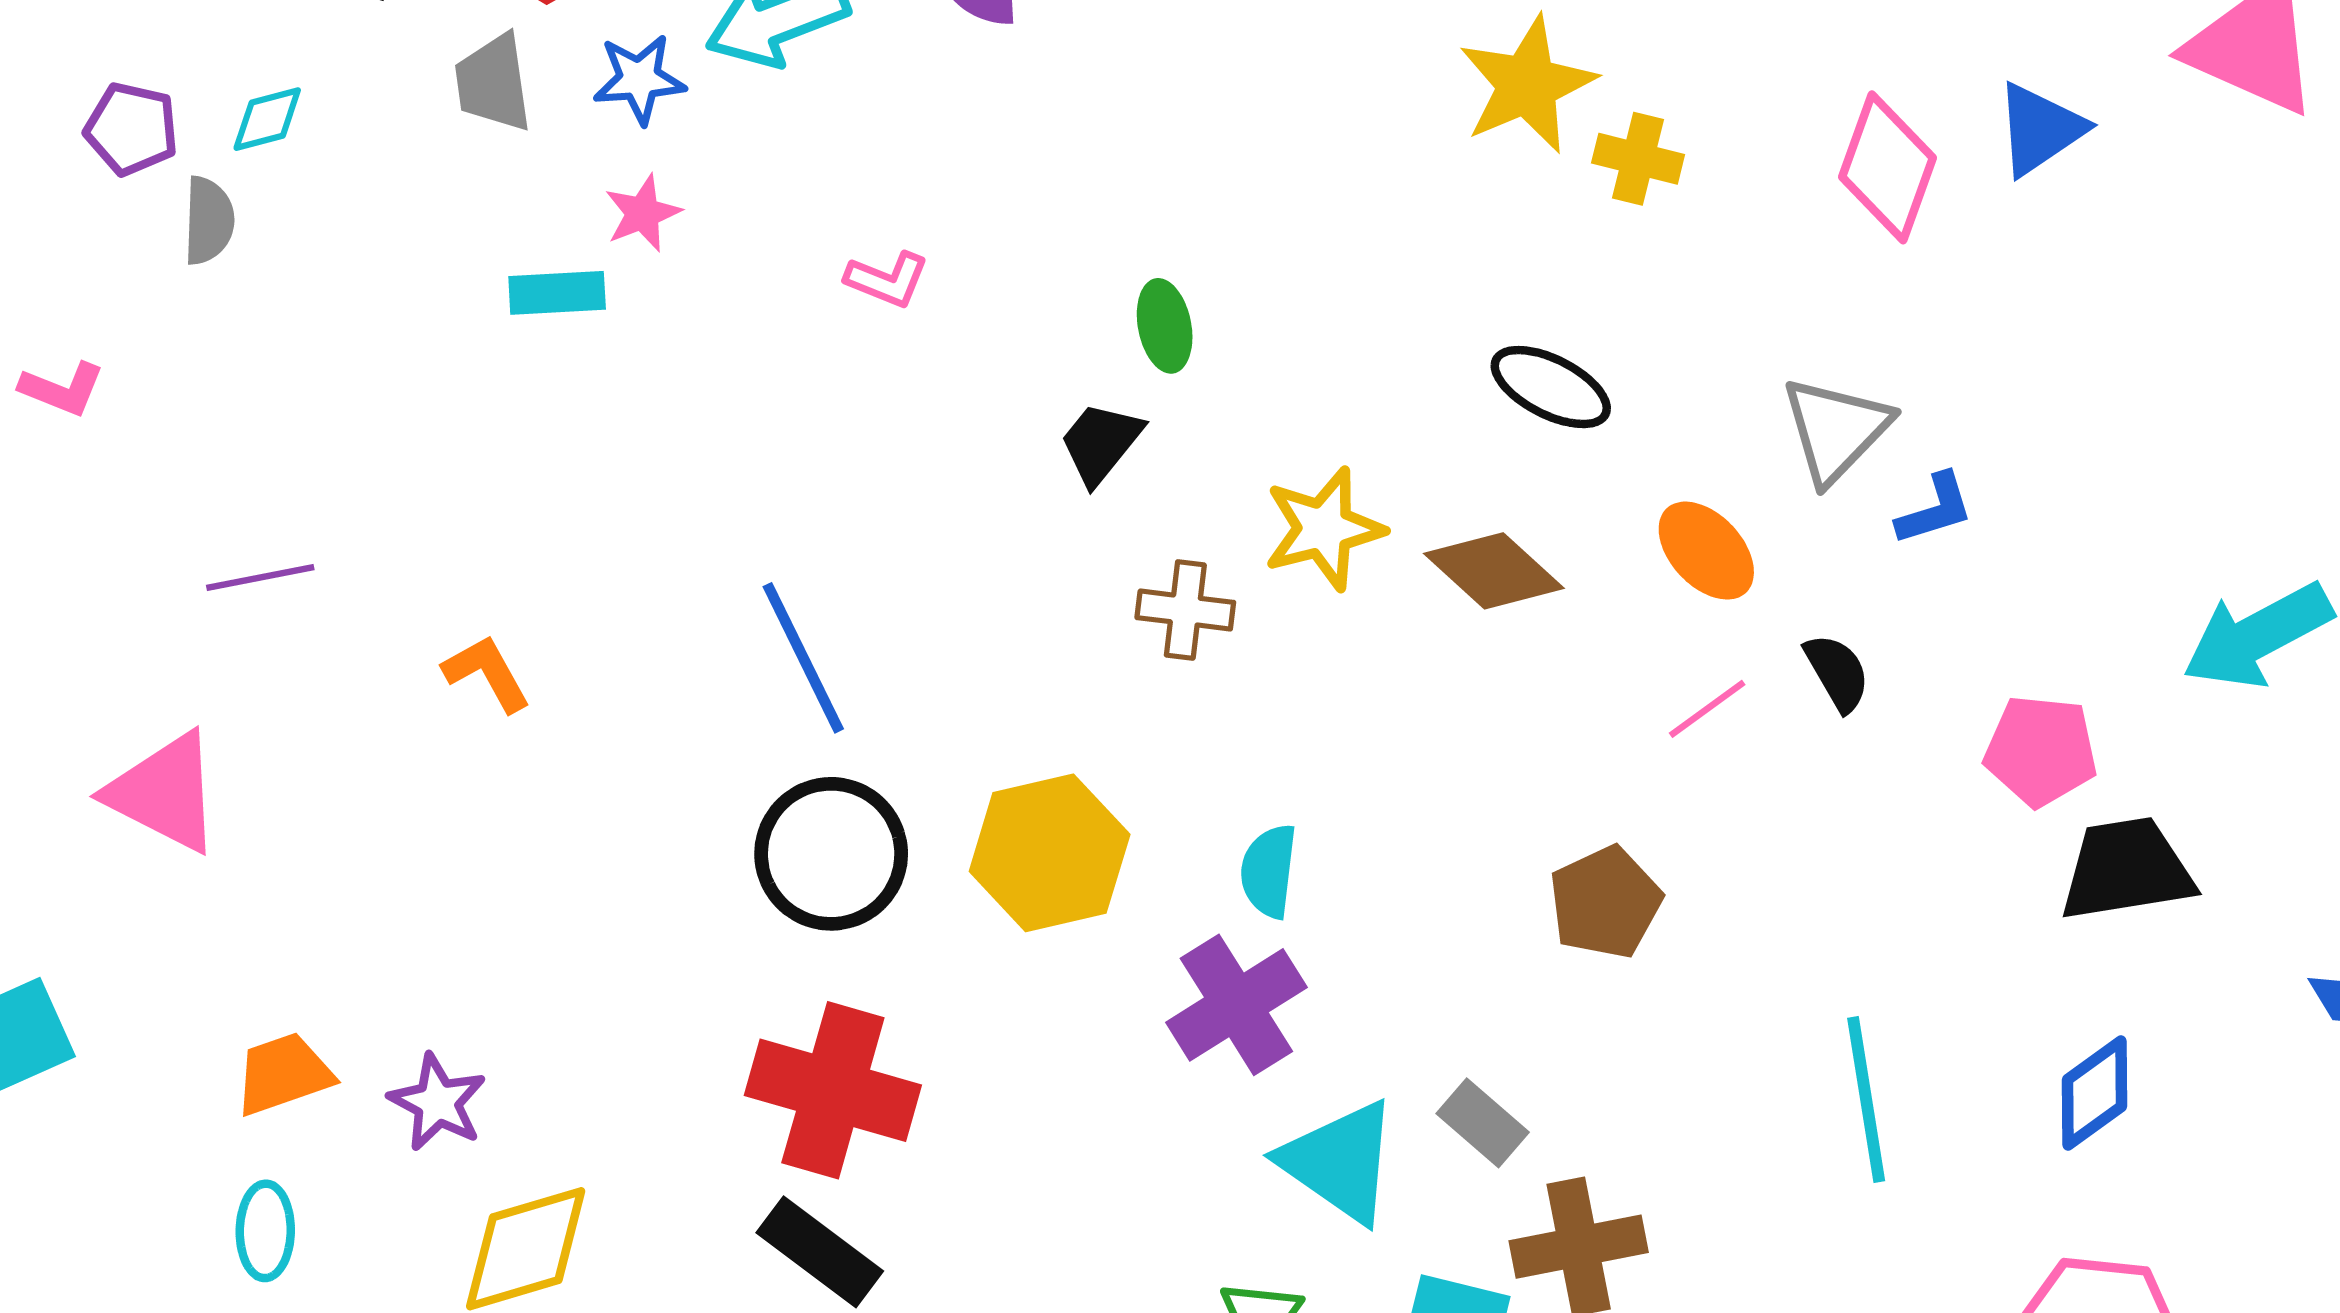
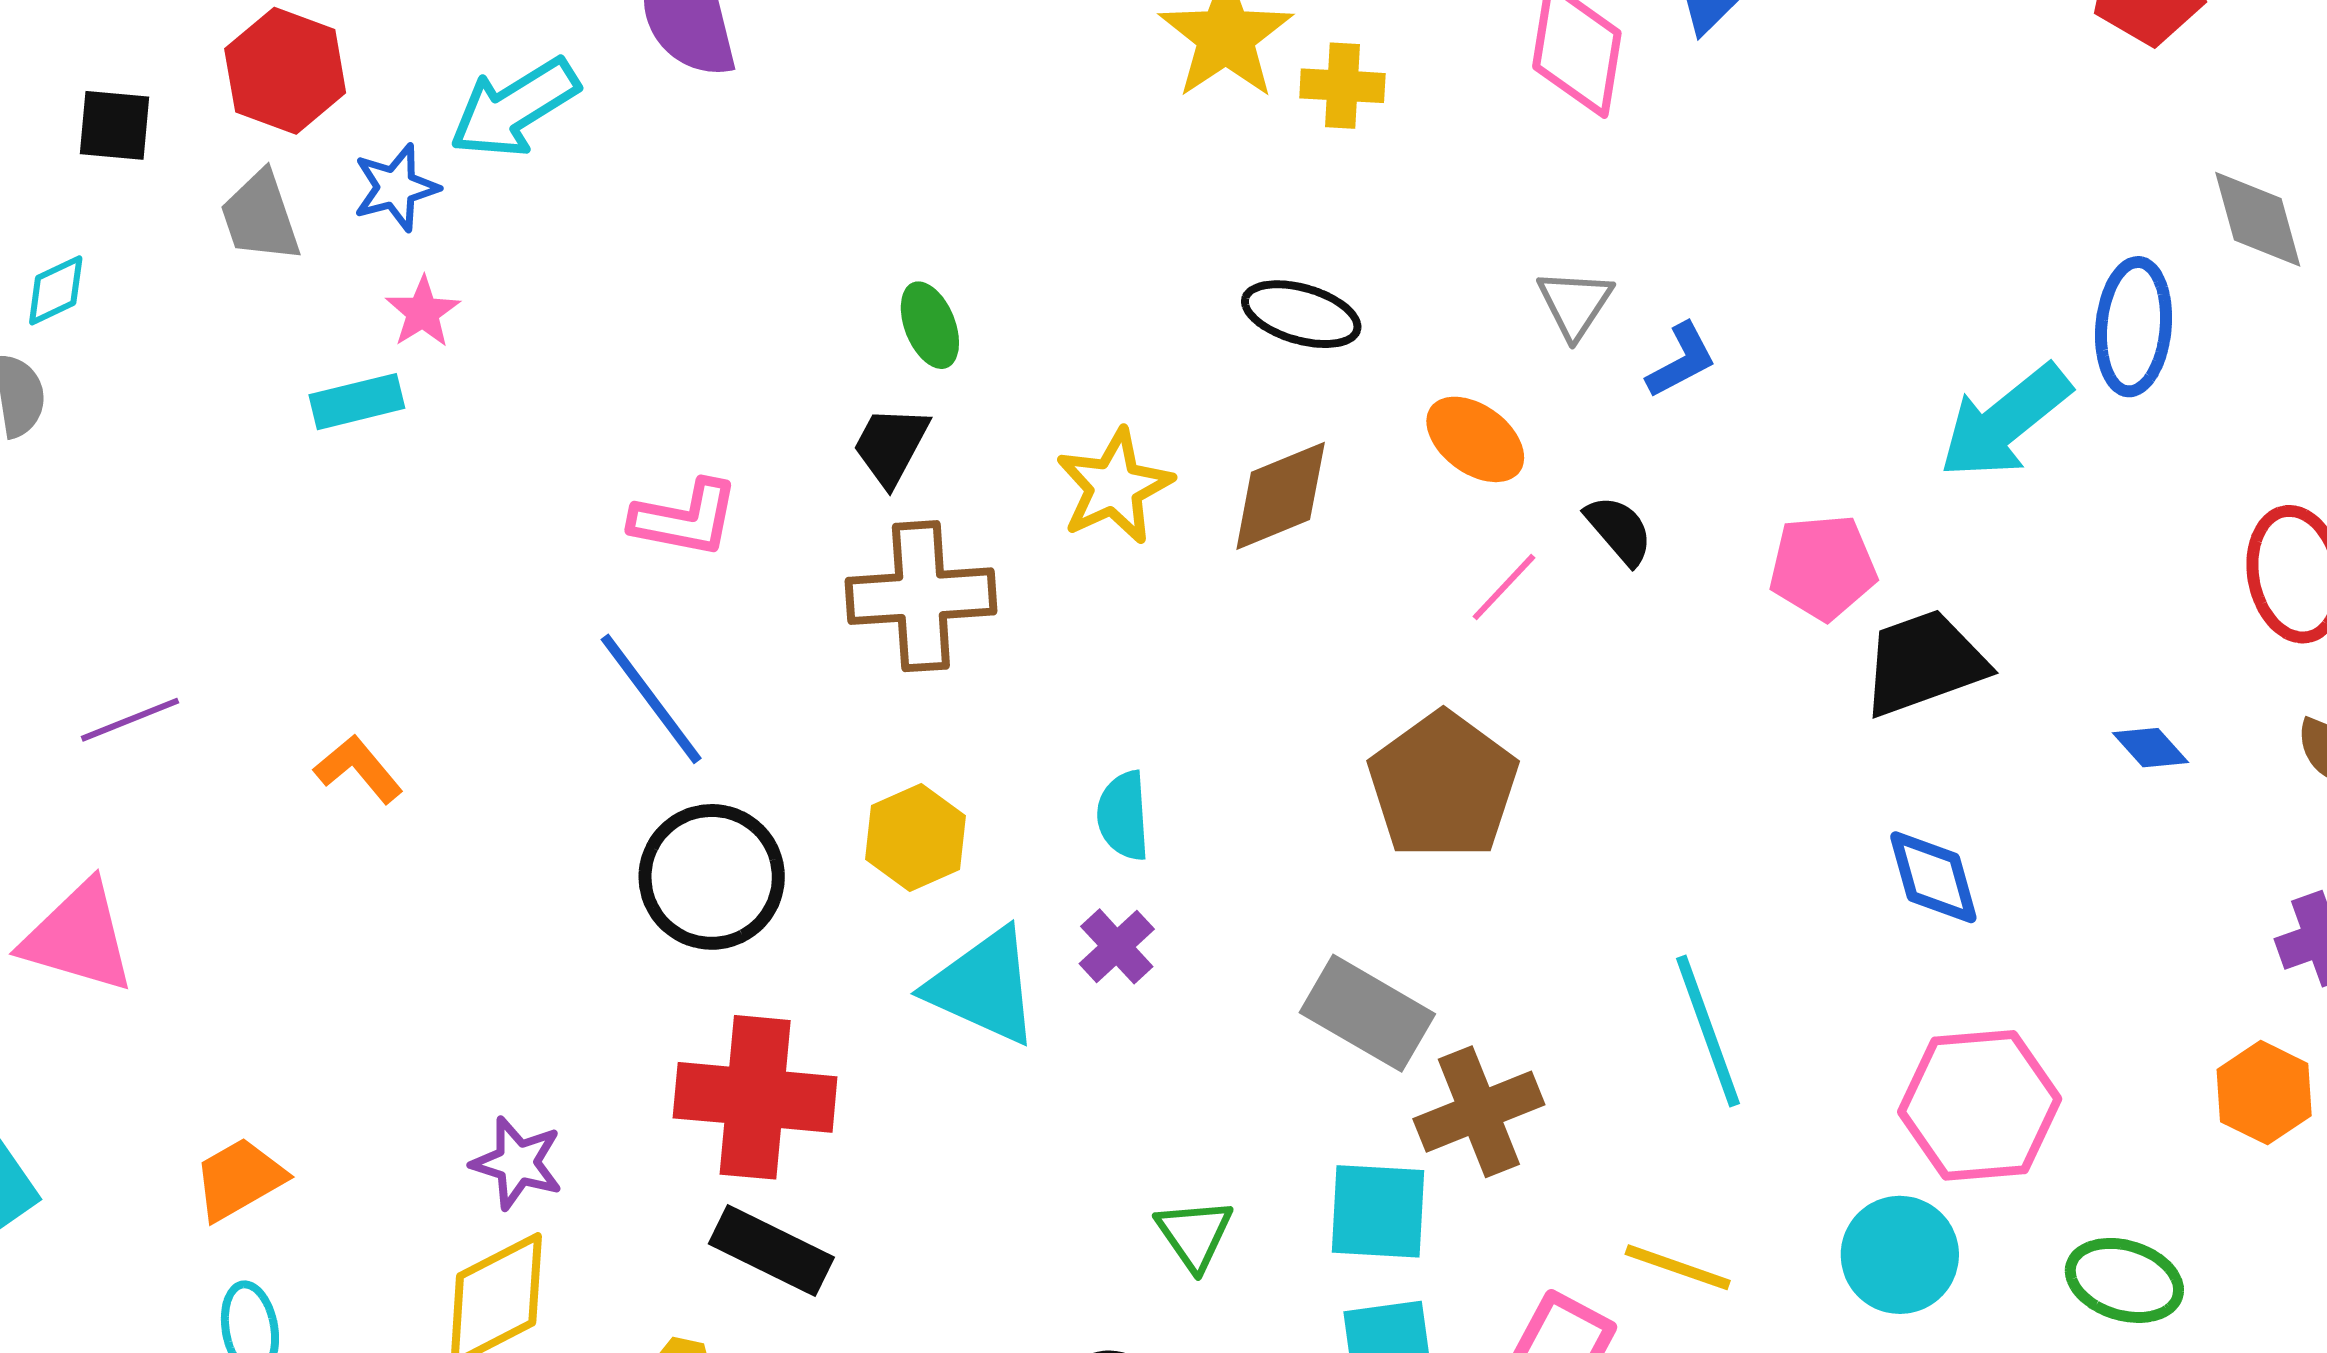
pink L-shape: (887, 280) -> (685, 519), moved, size x1.4
gray triangle: (1836, 430) -> (1575, 304), size x0.7
brown diamond: (1494, 571) -> (1281, 496), turned -54
brown cross: (1185, 610) -> (921, 596), moved, size x1.6
yellow hexagon: (1050, 853) -> (915, 838), size x0.7
brown pentagon: (1605, 902) -> (1443, 786), size x1.4
purple cross: (1236, 1005) -> (1117, 946), size x0.6
blue diamond: (2094, 1093) -> (1933, 877), turned -59
cyan line: (1866, 1099) -> (1708, 1031), moved
purple star: (438, 1102) -> (517, 1163), moved
gray rectangle: (1483, 1123) -> (1367, 1013), size x1.5
cyan triangle: (1340, 1162) -> (984, 986), moved

